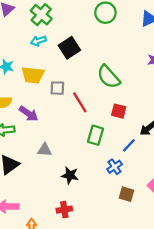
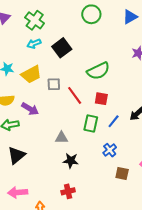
yellow trapezoid: (33, 75) -> (31, 74), turned -30
green semicircle: (109, 77) -> (98, 71), turned -70
red square: (119, 111) -> (101, 99), moved
blue line: (129, 145) -> (114, 121), moved
gray triangle: (45, 150) -> (61, 138), moved

